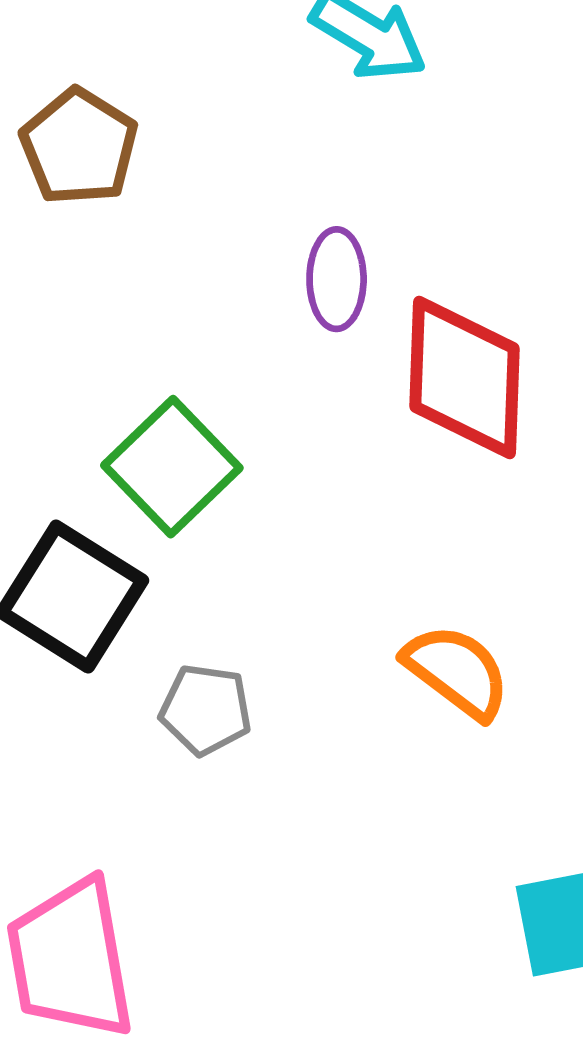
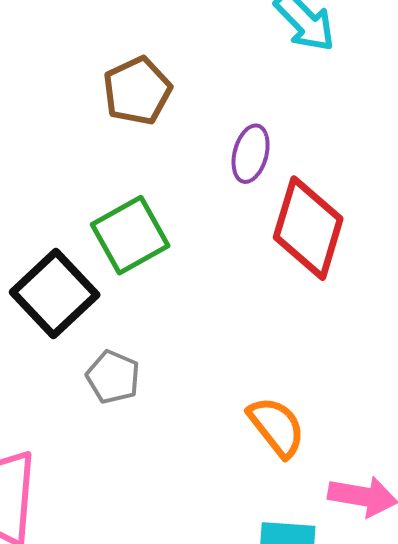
brown pentagon: (79, 147) -> (137, 91), moved
orange semicircle: (457, 671) -> (276, 427), moved

